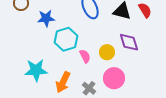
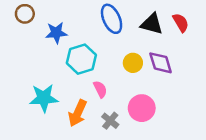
yellow circle: (107, 52) -> (133, 63), moved
pink semicircle: (85, 56) -> (100, 89), moved

